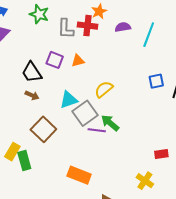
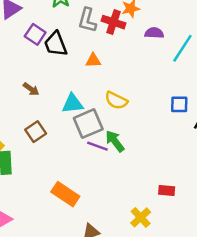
purple square: (55, 60) -> (35, 34), moved
black trapezoid: (32, 72) -> (56, 44), moved
yellow semicircle: (104, 89) -> (116, 100), turned -126
brown square: (43, 129) -> (36, 132), size x0.7

